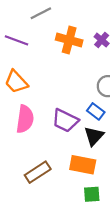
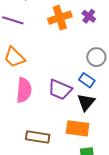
orange cross: (69, 40) -> (60, 18), turned -30
brown rectangle: (38, 172) -> (38, 137), turned 45

